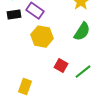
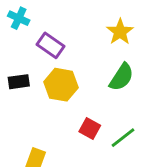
black rectangle: (14, 15) -> (19, 82), moved

